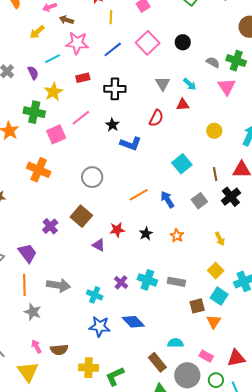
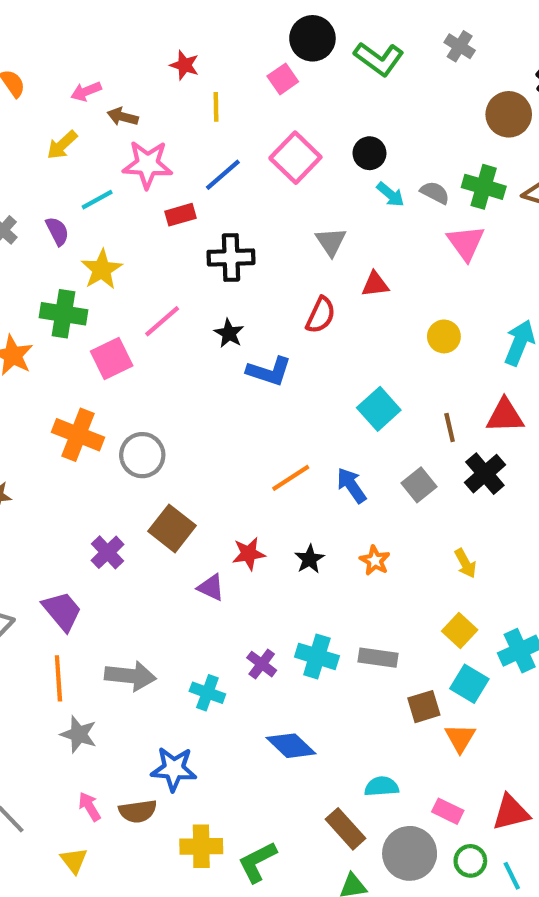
red rectangle: (83, 78) -> (181, 215), moved
cyan arrow: (190, 84) -> (390, 194), moved
gray circle: (92, 177) -> (142, 455), moved
blue star: (100, 327) -> (174, 769), moved
yellow triangle: (28, 372) -> (74, 861), size x0.6

